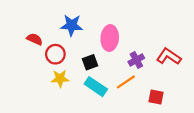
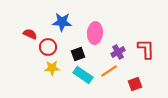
red L-shape: (169, 56) -> (146, 49), turned 55
red square: (156, 97) -> (135, 84), turned -32

